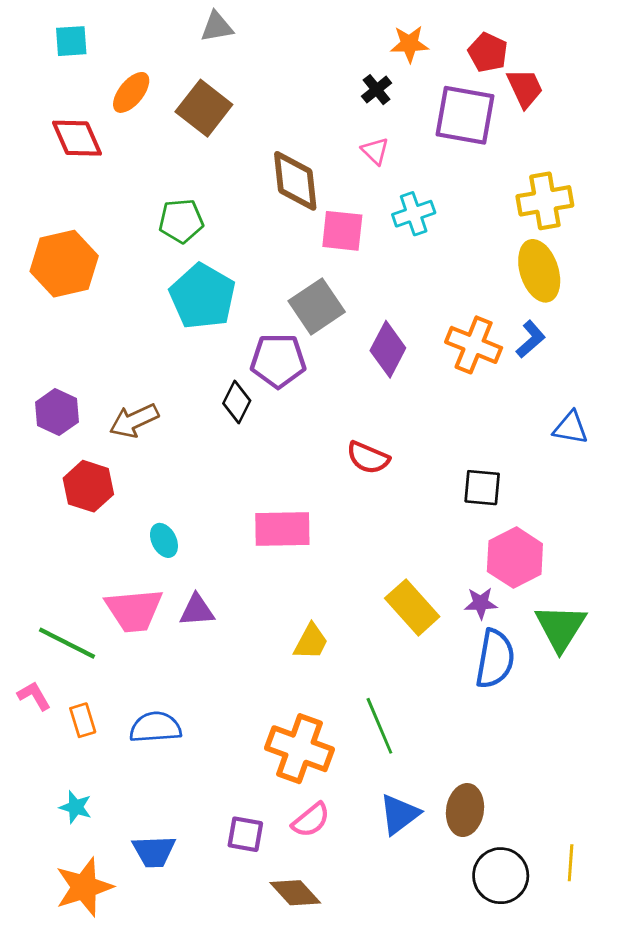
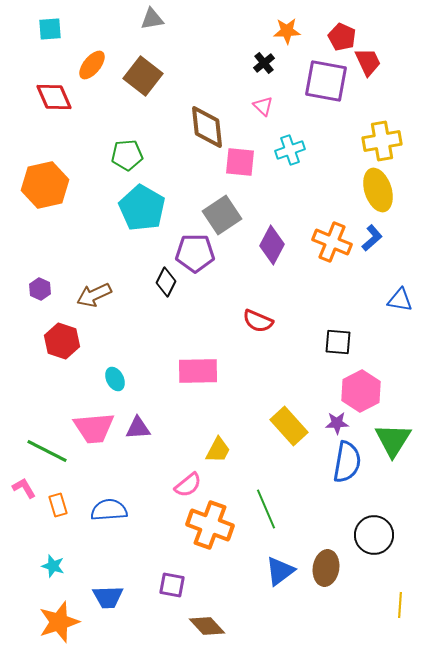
purple hexagon: (57, 412) -> (40, 289), size x0.7
pink semicircle: (311, 820) -> (188, 485), moved
black circle: (501, 876) -> (374, 535), moved

